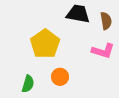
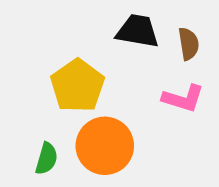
orange circle: (60, 77) -> (105, 146), size x1.8

